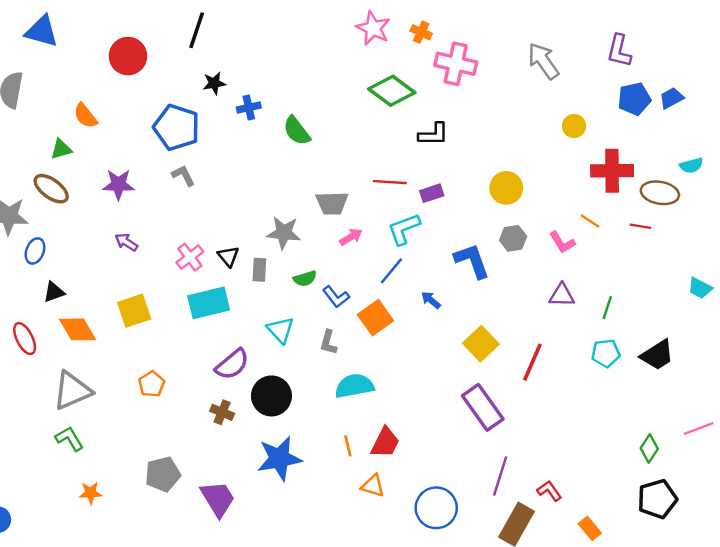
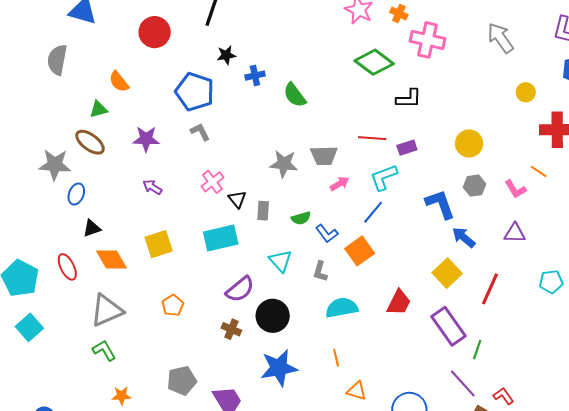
gray star: (284, 233) -> (284, 164), moved
pink cross: (190, 257) -> (212, 182), moved
blue arrow: (431, 300) -> (464, 237), moved, size x1.4
green line: (607, 308) -> (477, 350), moved
red trapezoid: (385, 443) -> (399, 303), moved
purple line: (500, 476) -> (463, 383), turned -60

